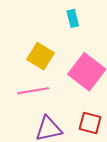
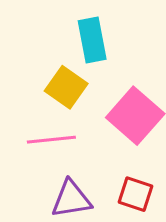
cyan rectangle: (73, 18) -> (92, 40), moved, size x1.6

